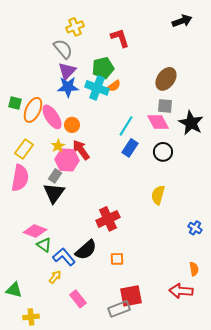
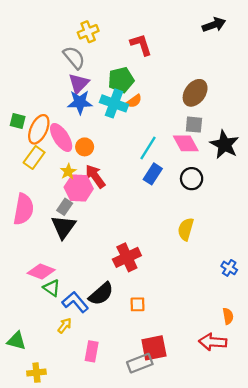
yellow rectangle: (24, 149) -> (34, 157), moved
pink rectangle: (78, 299) -> (92, 351), turned 48

